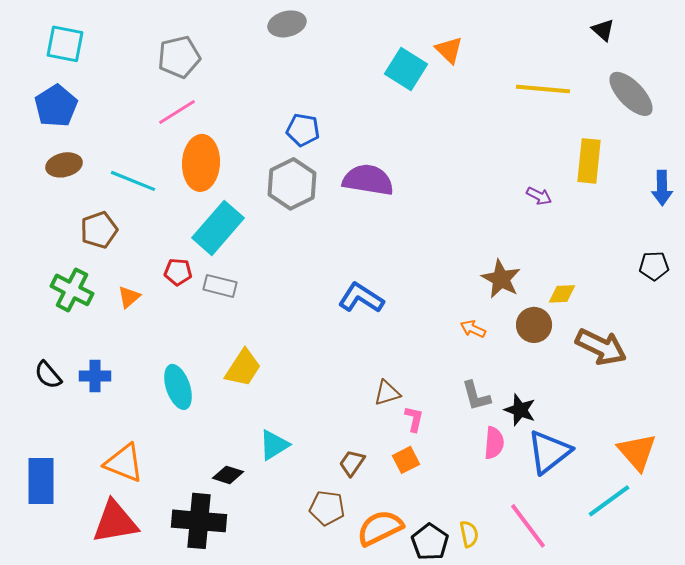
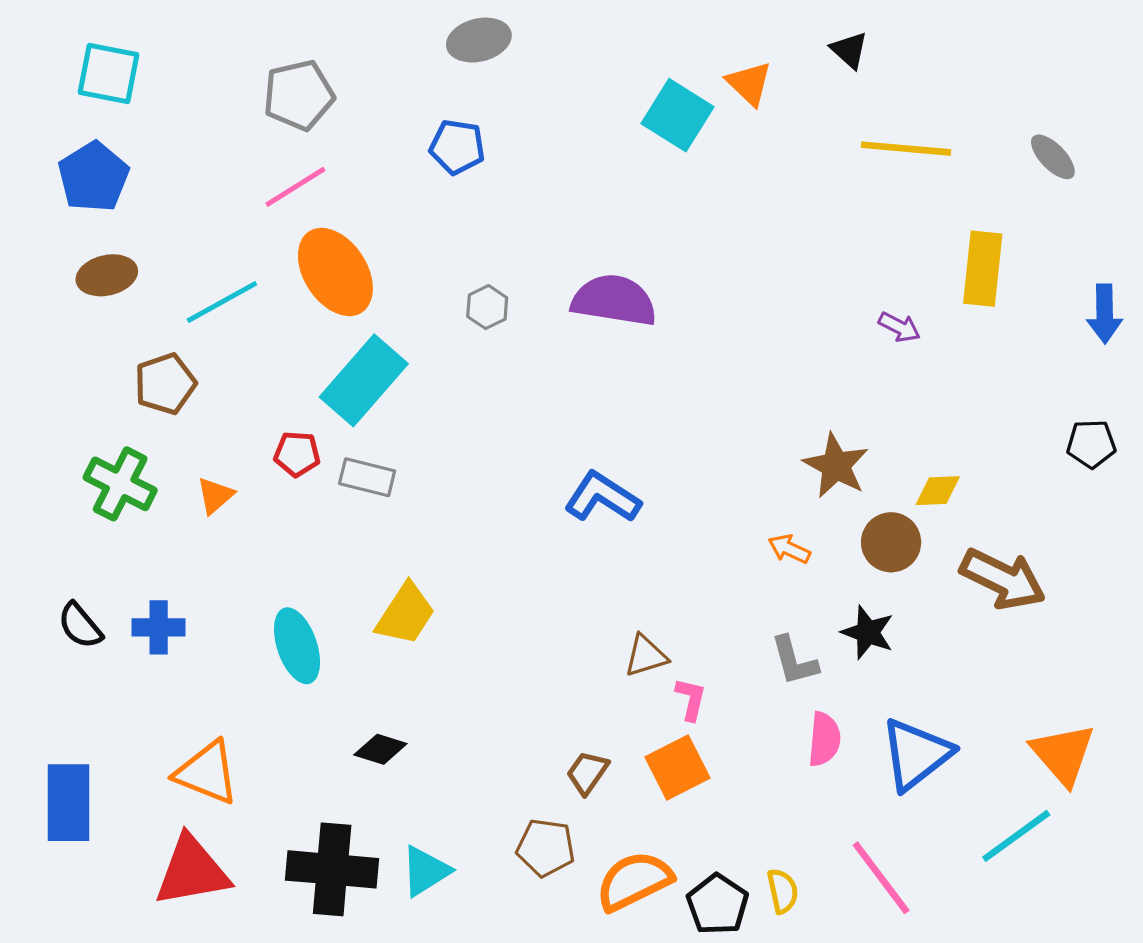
black triangle: (603, 30) -> (849, 50), moved
gray ellipse: (631, 94) -> (1053, 157), size x0.6
blue pentagon: (303, 130) -> (457, 147), moved
orange ellipse: (201, 163) -> (335, 272), turned -36
cyan line: (133, 181) -> (222, 302), turned -51
gray hexagon: (292, 184) -> (487, 307), size x0.5
black star: (520, 410) -> (868, 632), moved
cyan triangle: (274, 445) -> (425, 871), moved
orange square: (406, 460) -> (677, 768), size x1.4
black diamond: (228, 475) -> (380, 749), moved

